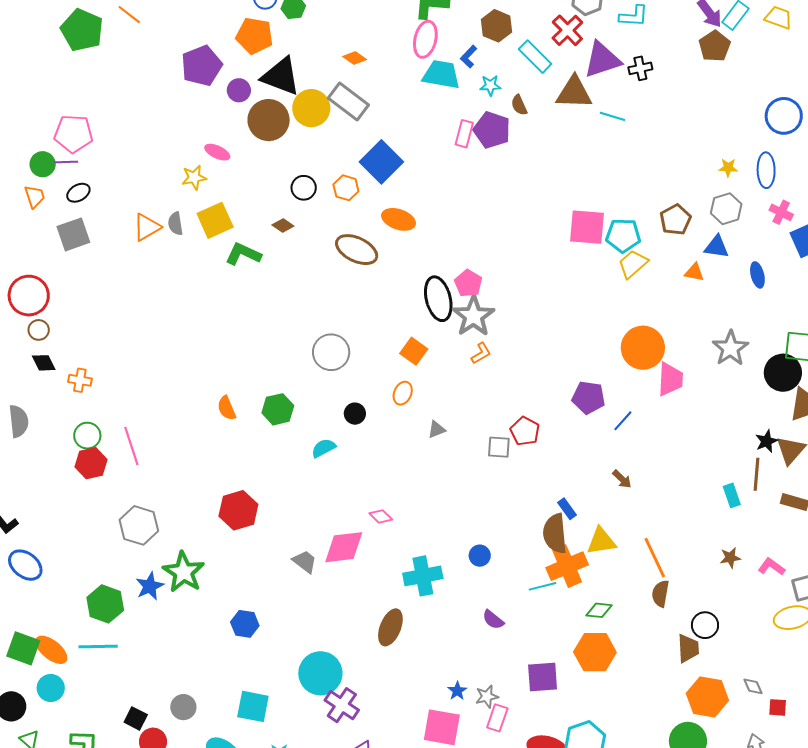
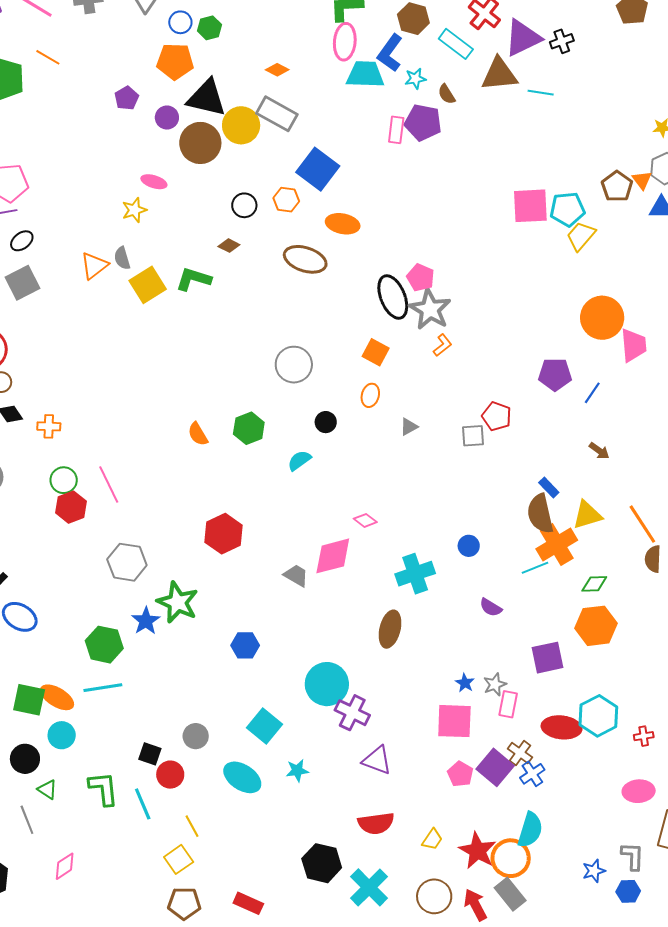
blue L-shape: (469, 57) -> (390, 53), size x1.6
purple pentagon: (202, 66) -> (127, 98), size x0.6
yellow square: (215, 220) -> (148, 285), moved
orange triangle: (694, 272) -> (642, 180), moved, turned 50
cyan square: (253, 706) -> (264, 726), turned 36

